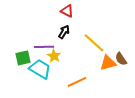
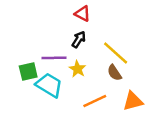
yellow star: (54, 56) -> (77, 69), moved
brown semicircle: (121, 59) -> (114, 73), moved
orange triangle: (108, 63) -> (133, 101), moved

